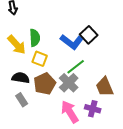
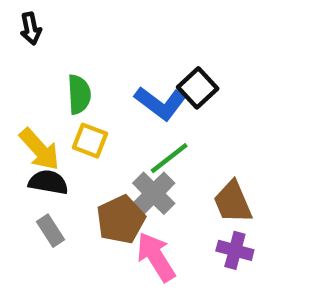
yellow arrow: (17, 45) -> (40, 149), moved
brown pentagon: (45, 84) -> (121, 220), moved
purple cross: (93, 109) -> (235, 250), moved

